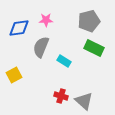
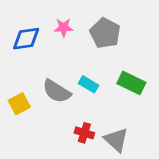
gray pentagon: (89, 21) -> (105, 33), moved, turned -30
gray semicircle: (41, 47) -> (57, 91), moved, turned -80
green rectangle: (94, 48) -> (131, 83), moved

